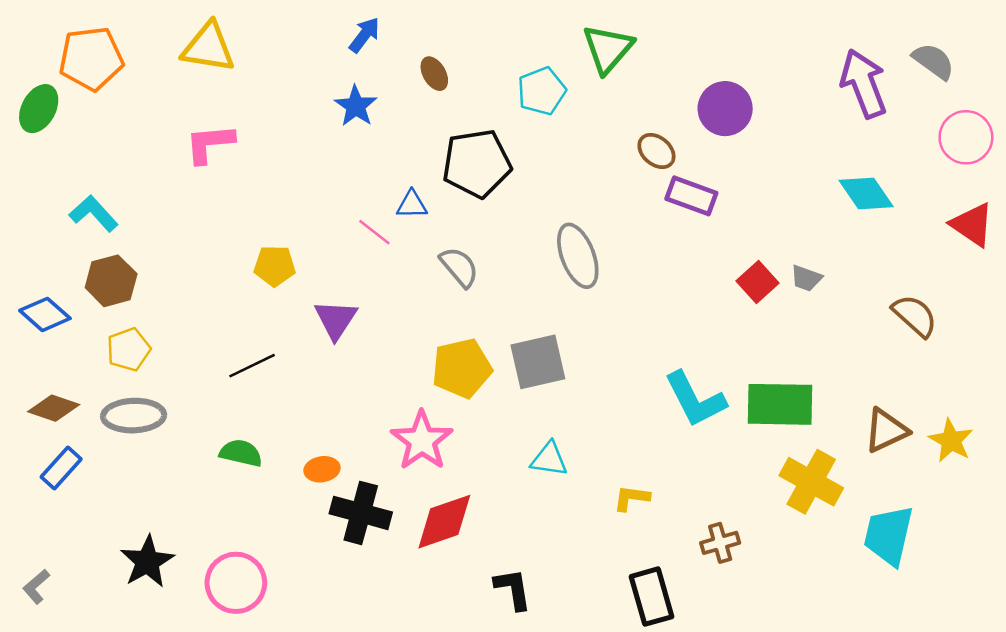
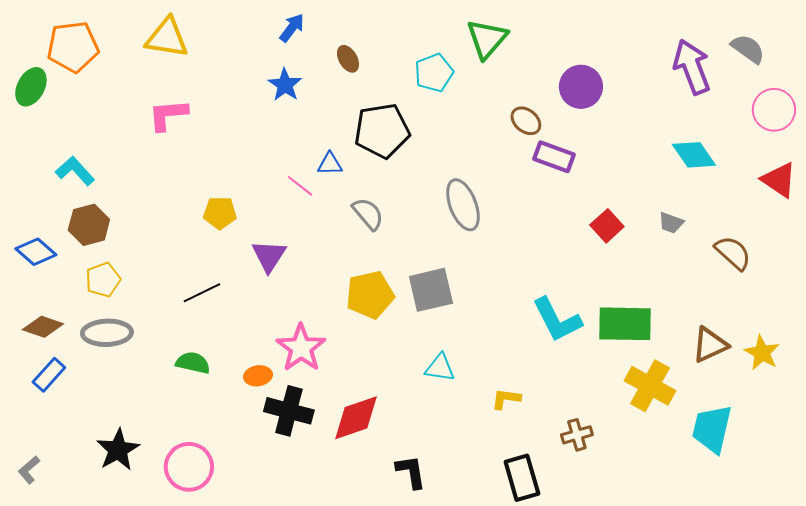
gray trapezoid: (806, 278) -> (671, 223), moved
pink star: (422, 441) -> (301, 348), moved

